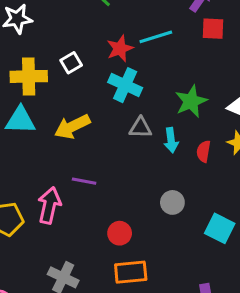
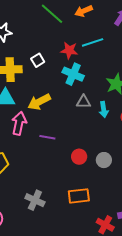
red star: (120, 48) -> (69, 50), turned 30
gray circle: (172, 202) -> (104, 160), moved
pink arrow: (49, 205) -> (19, 123), moved
red circle: (120, 233) -> (79, 157), moved

